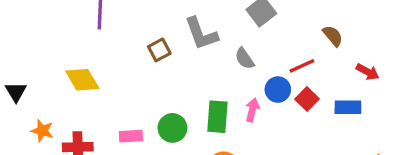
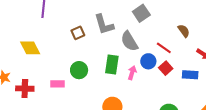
gray semicircle: (245, 58) -> (129, 41), size x1.5
red line: (302, 66) -> (164, 48), turned 56
green rectangle: (217, 117) -> (112, 65), moved
green circle: (172, 128) -> (79, 70), moved

